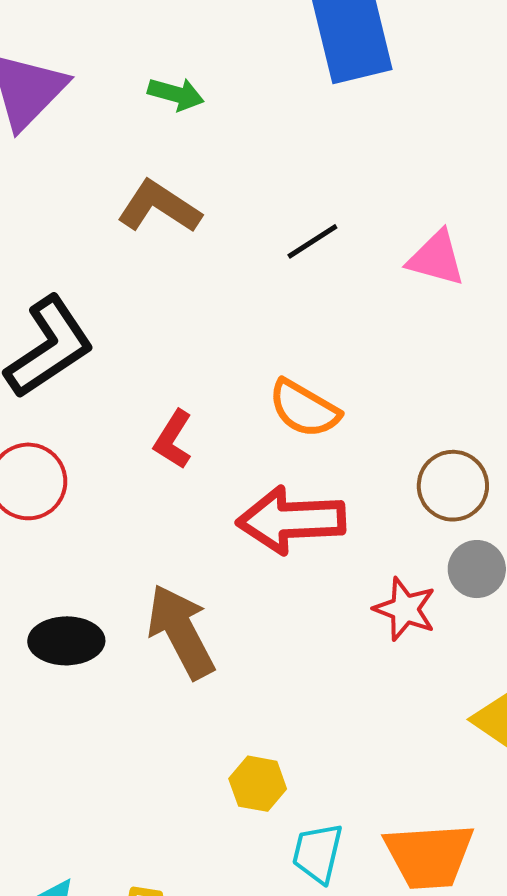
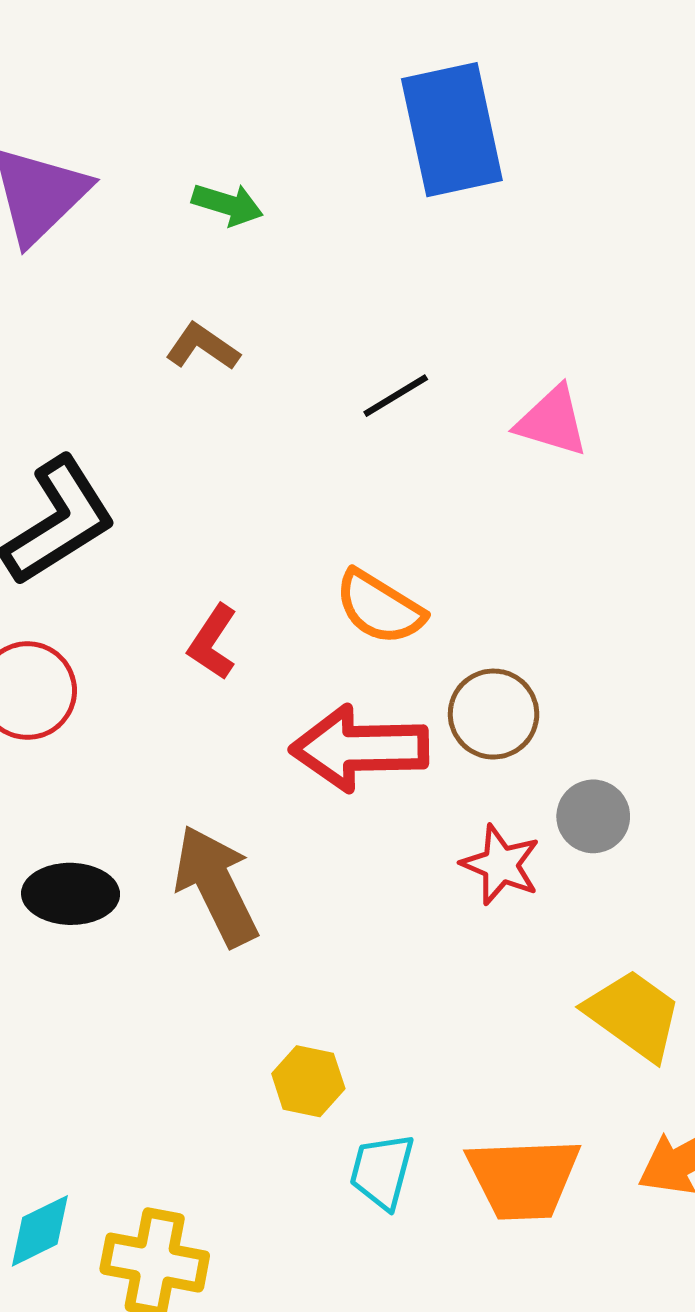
brown L-shape: (159, 207) -> (203, 347), size x0.7
brown circle: (453, 486) -> (494, 714), moved

